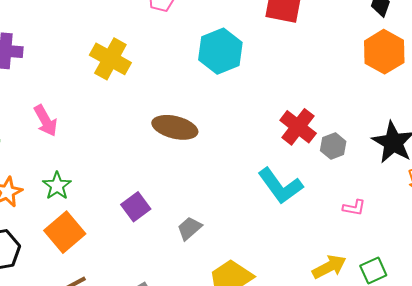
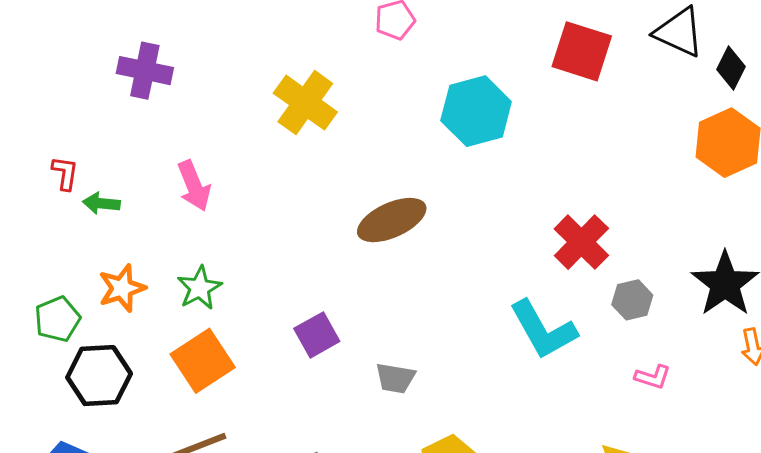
brown ellipse: (175, 127) -> (392, 220), turned -45
gray hexagon: (333, 146) -> (632, 300), moved
gray trapezoid: (189, 228) -> (395, 378), turned -136

